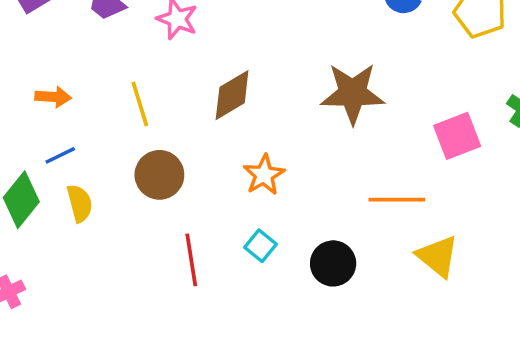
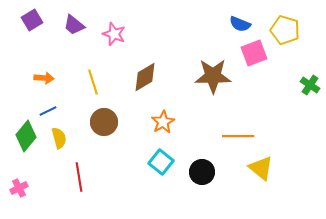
pink square: (457, 136) -> (254, 53), moved
cyan square: (260, 246) -> (161, 162), size x1.4
red line: (191, 260) -> (79, 177), moved

